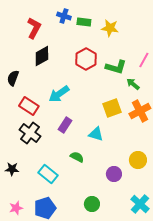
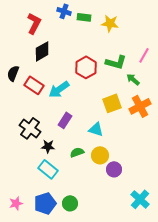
red hexagon: (86, 59) -> (86, 67), moved
red rectangle: (29, 106) -> (34, 85), moved
green semicircle: (77, 157) -> (77, 152), turned -48
yellow circle: (138, 160) -> (100, 155), moved
black star: (12, 169) -> (48, 146), moved
green circle: (92, 204) -> (70, 203), moved

